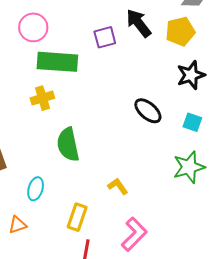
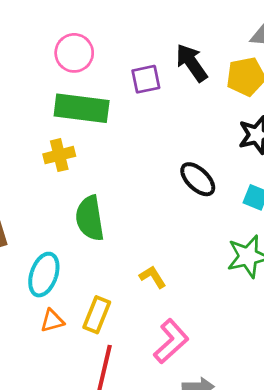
pink circle: (33, 27) -> (74, 53), moved
cyan ellipse: (36, 189) -> (44, 275), size x1.4
orange triangle: (18, 225) -> (52, 321), moved

